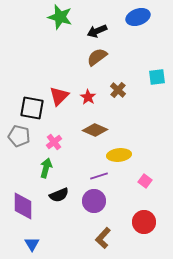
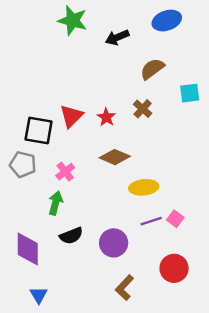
brown semicircle: (97, 57) -> (152, 69), moved
purple line: (99, 176) -> (151, 221), moved

